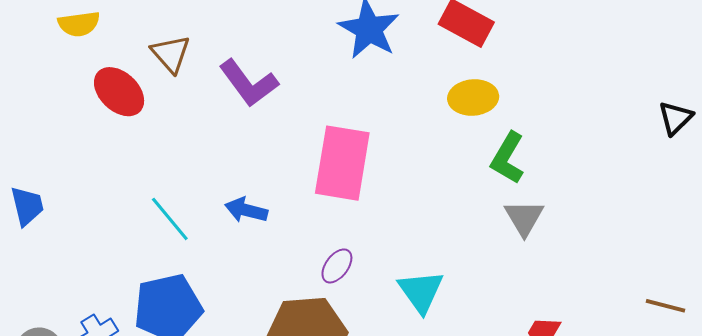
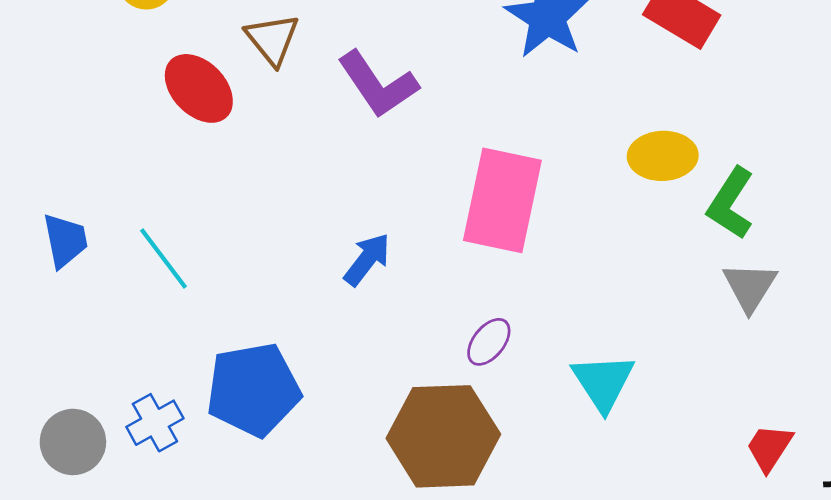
yellow ellipse: (473, 98) -> (663, 156), moved
blue arrow: (246, 210) -> (367, 259), turned 111
cyan line: (170, 219) -> (163, 259), moved

